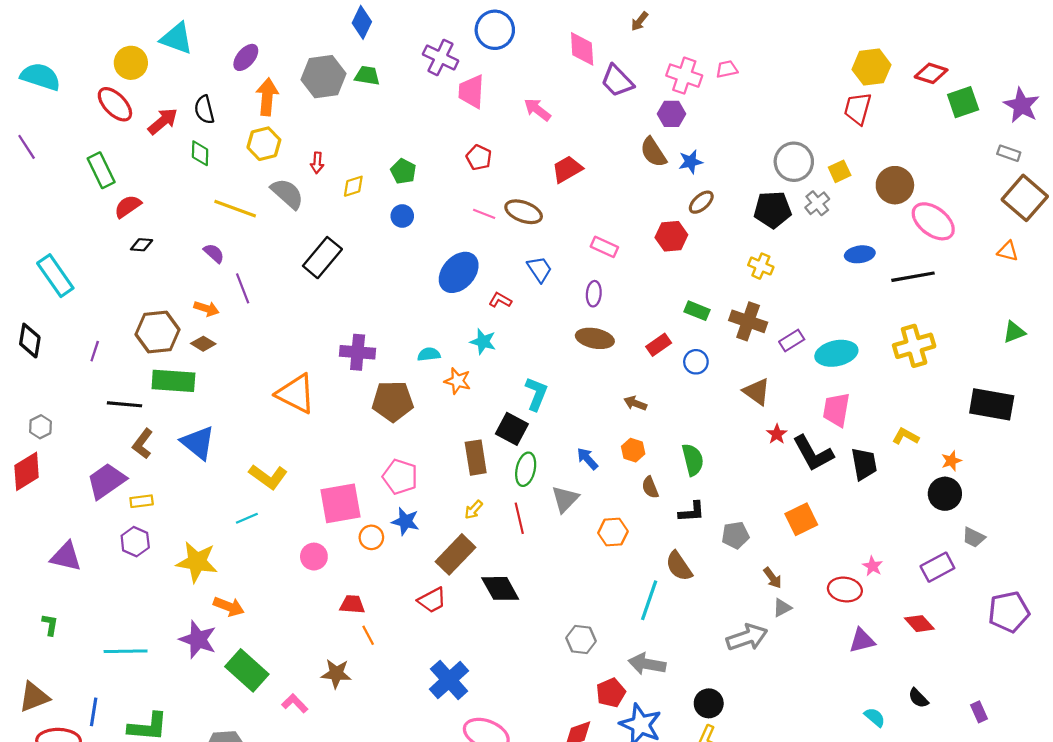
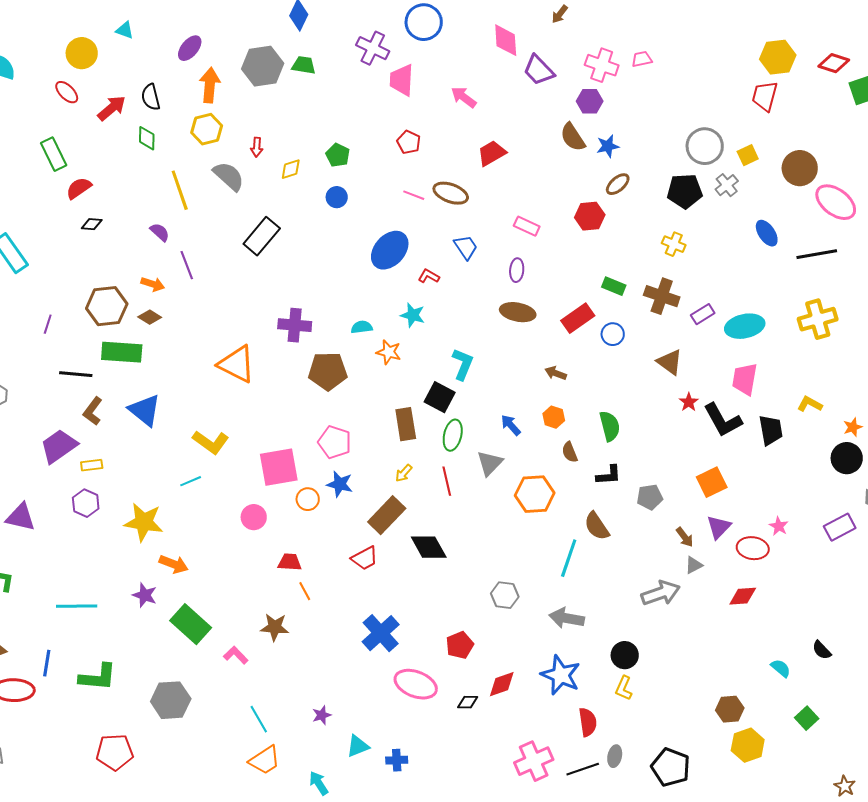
cyan triangle: (177, 38) -> (125, 30), size x0.6
red ellipse: (115, 104) -> (67, 92), size x0.7
yellow line: (235, 209) -> (180, 190), turned 51
blue ellipse: (860, 254) -> (767, 233), turned 64
red rectangle: (659, 345) -> (578, 318), size x1.4
orange hexagon: (613, 532) -> (535, 494), size x1.4
red diamond: (919, 624) -> (743, 596), moved, turned -52
purple star: (198, 640) -> (145, 595), size x0.7
purple triangle: (862, 641) -> (719, 527), moved, turned -32
red pentagon: (611, 693) -> (460, 645), moved

